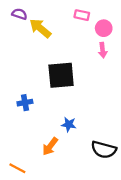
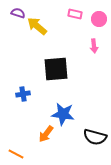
pink circle: (104, 28) -> (99, 19), moved
blue star: (69, 124) -> (63, 114), size x1.6

